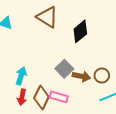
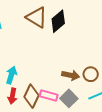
black diamond: (80, 31) -> (58, 21), moved
gray square: (64, 69) -> (69, 98), moved

